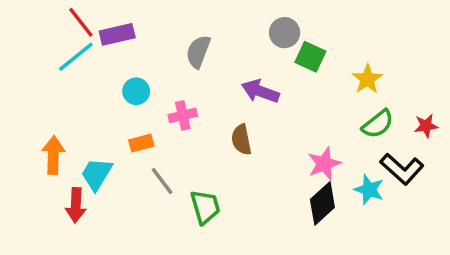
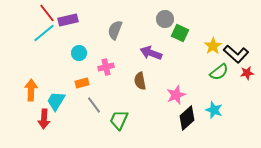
pink star: (324, 164) -> (176, 95), moved
black L-shape: (402, 169) -> (236, 54), moved
green trapezoid: (205, 207) -> (119, 120), turned -140

